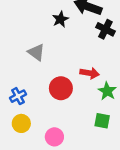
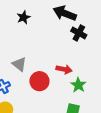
black star: (60, 19) -> (23, 17), moved
gray triangle: (36, 52) -> (19, 64), moved

